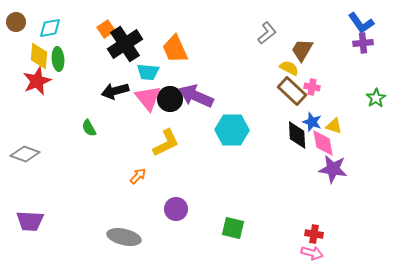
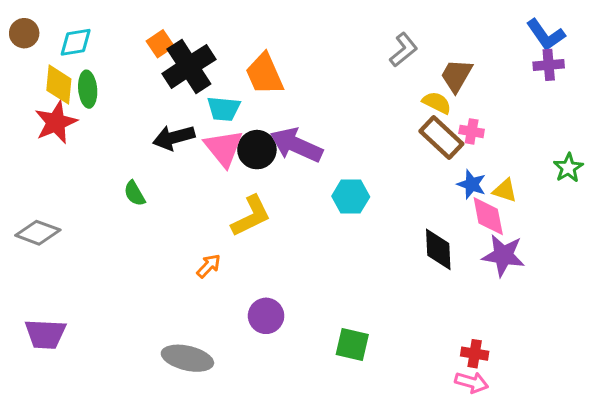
green star: (376, 98) -> (568, 168), moved
cyan hexagon: (232, 130) -> (351, 196), size x0.7
black diamond: (297, 135) -> (438, 249), moved

